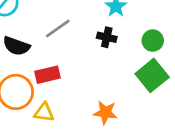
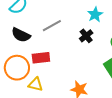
black cross: (107, 37) -> (86, 36), turned 32

